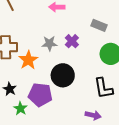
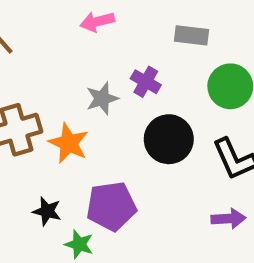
black circle: (63, 75) -> (169, 139), moved

